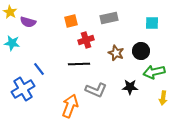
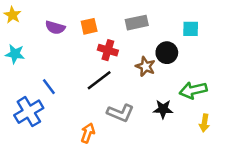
purple semicircle: (28, 22) -> (55, 28), moved
red cross: (86, 40) -> (108, 50), turned 35
black circle: (141, 51) -> (167, 53), moved
black line: (79, 64) -> (99, 80), turned -35
orange arrow: (70, 106) -> (88, 133), size x0.7

